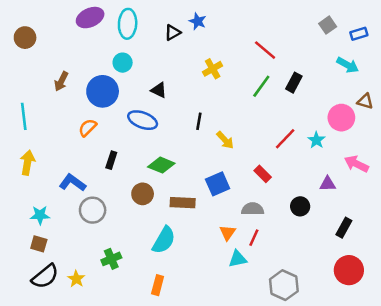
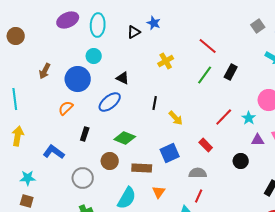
blue ellipse: (143, 120) -> (110, 102), turned -60
purple triangle: (328, 184) -> (258, 140), moved
black circle: (300, 206) -> (241, 161), moved
gray circle: (93, 210) -> (83, 178), moved
orange triangle: (228, 233) -> (159, 192), moved

